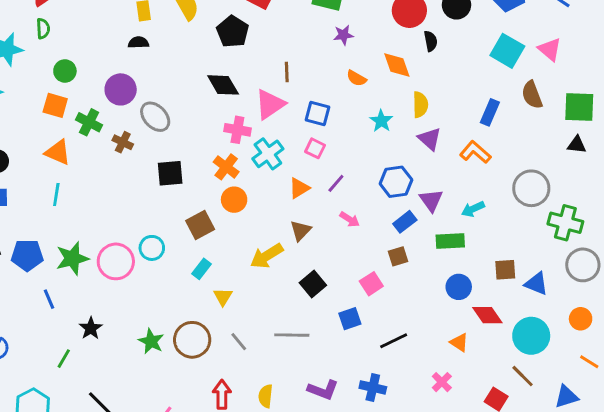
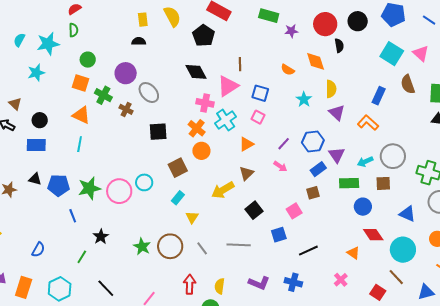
purple star: (343, 35) -> (291, 31), moved
purple line: (336, 183) -> (284, 144), moved
gray circle: (531, 188) -> (393, 156), moved
brown square: (505, 270) -> (383, 183), moved
blue circle: (459, 287) -> (363, 207), moved

